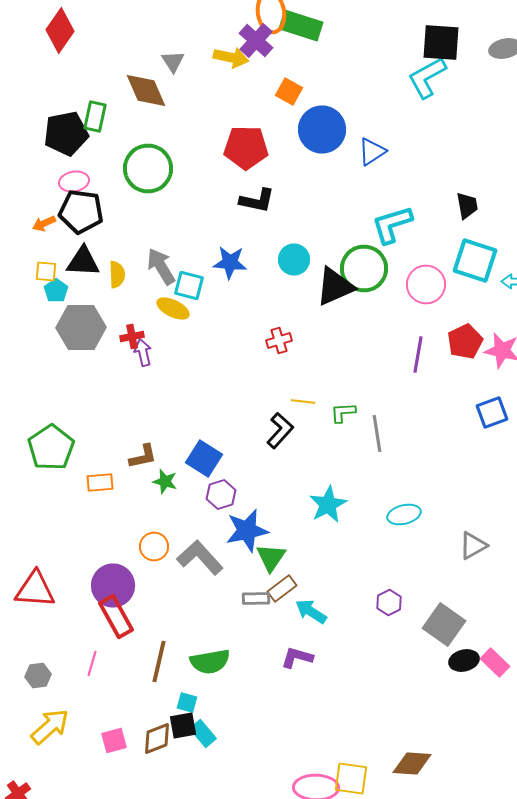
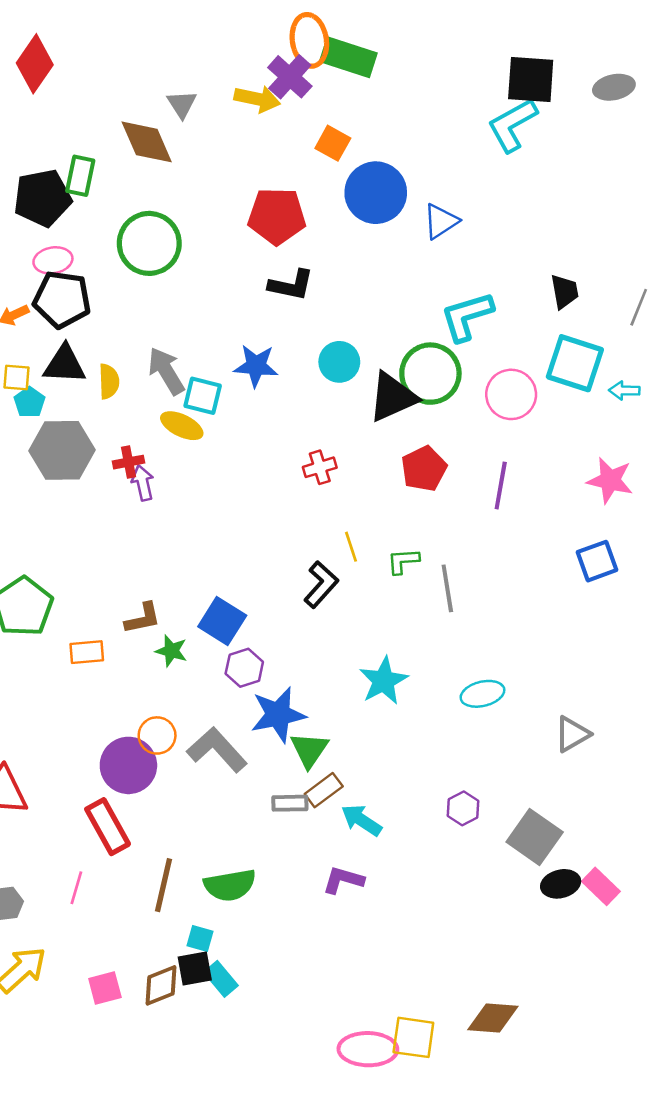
red pentagon: (465, 342) -> (424, 469), moved
yellow line: (303, 402) -> (351, 547), turned 65
purple circle: (113, 586) -> (128, 765), moved

